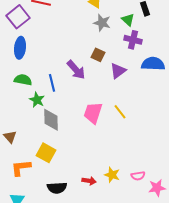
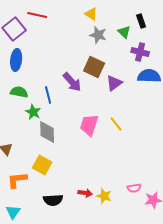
purple cross: (133, 40) -> (140, 52), moved
brown square: (98, 55) -> (94, 67), size x1.5
yellow star: (112, 175) -> (104, 196), moved

